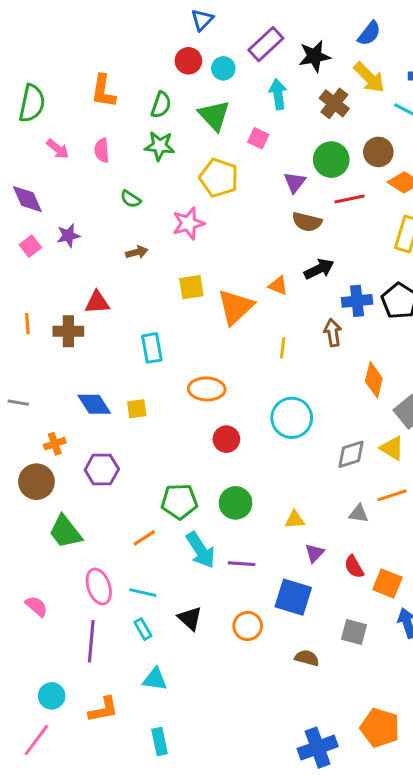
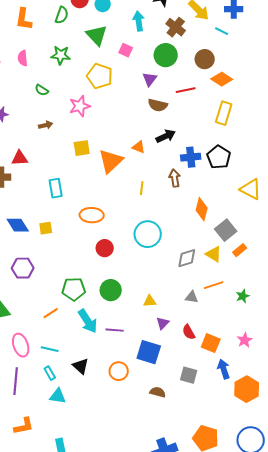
green semicircle: (161, 105) -> (62, 15), moved
green circle: (331, 160) -> (166, 55), moved
cyan triangle: (155, 679) -> (58, 396), moved

